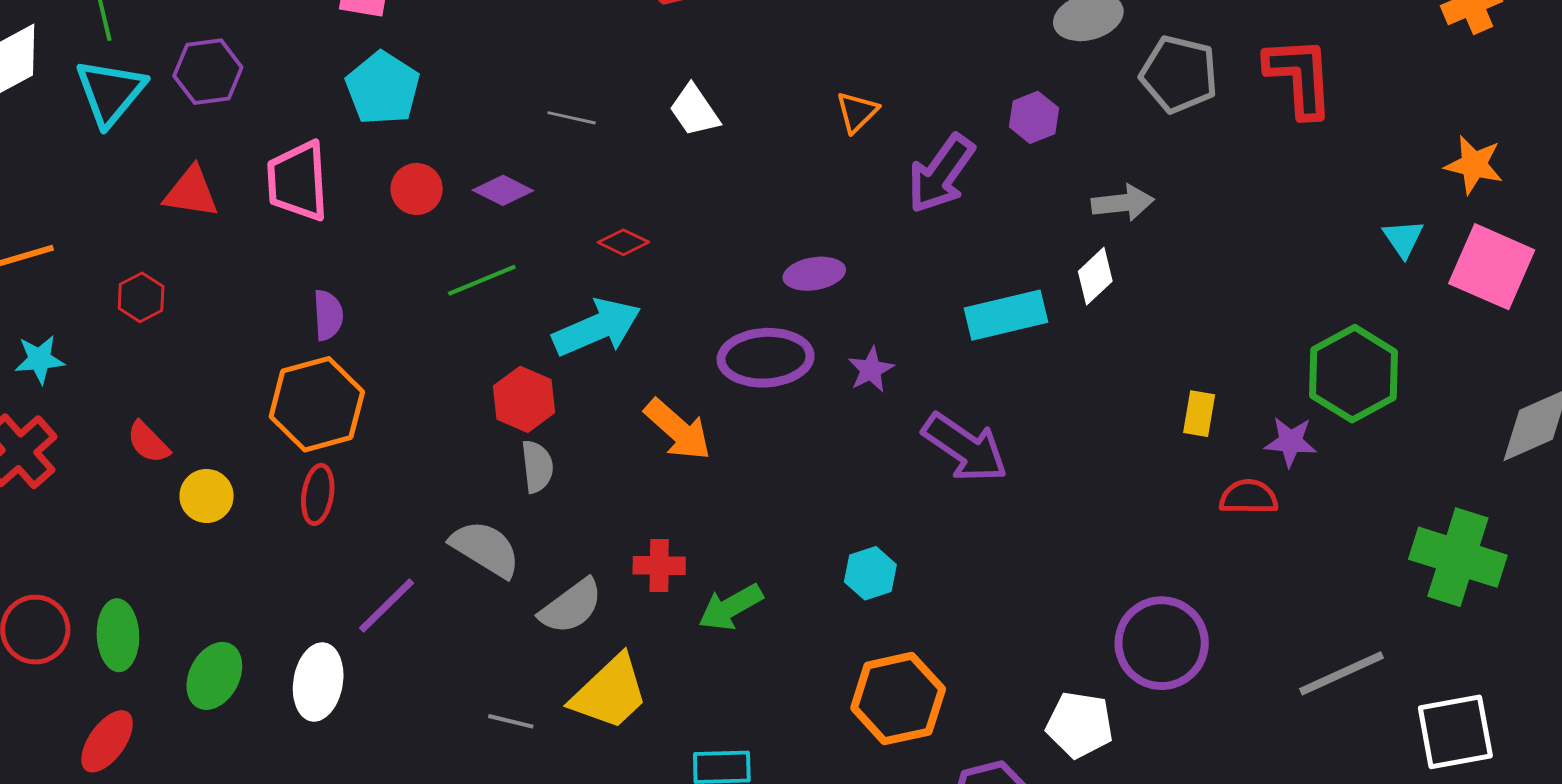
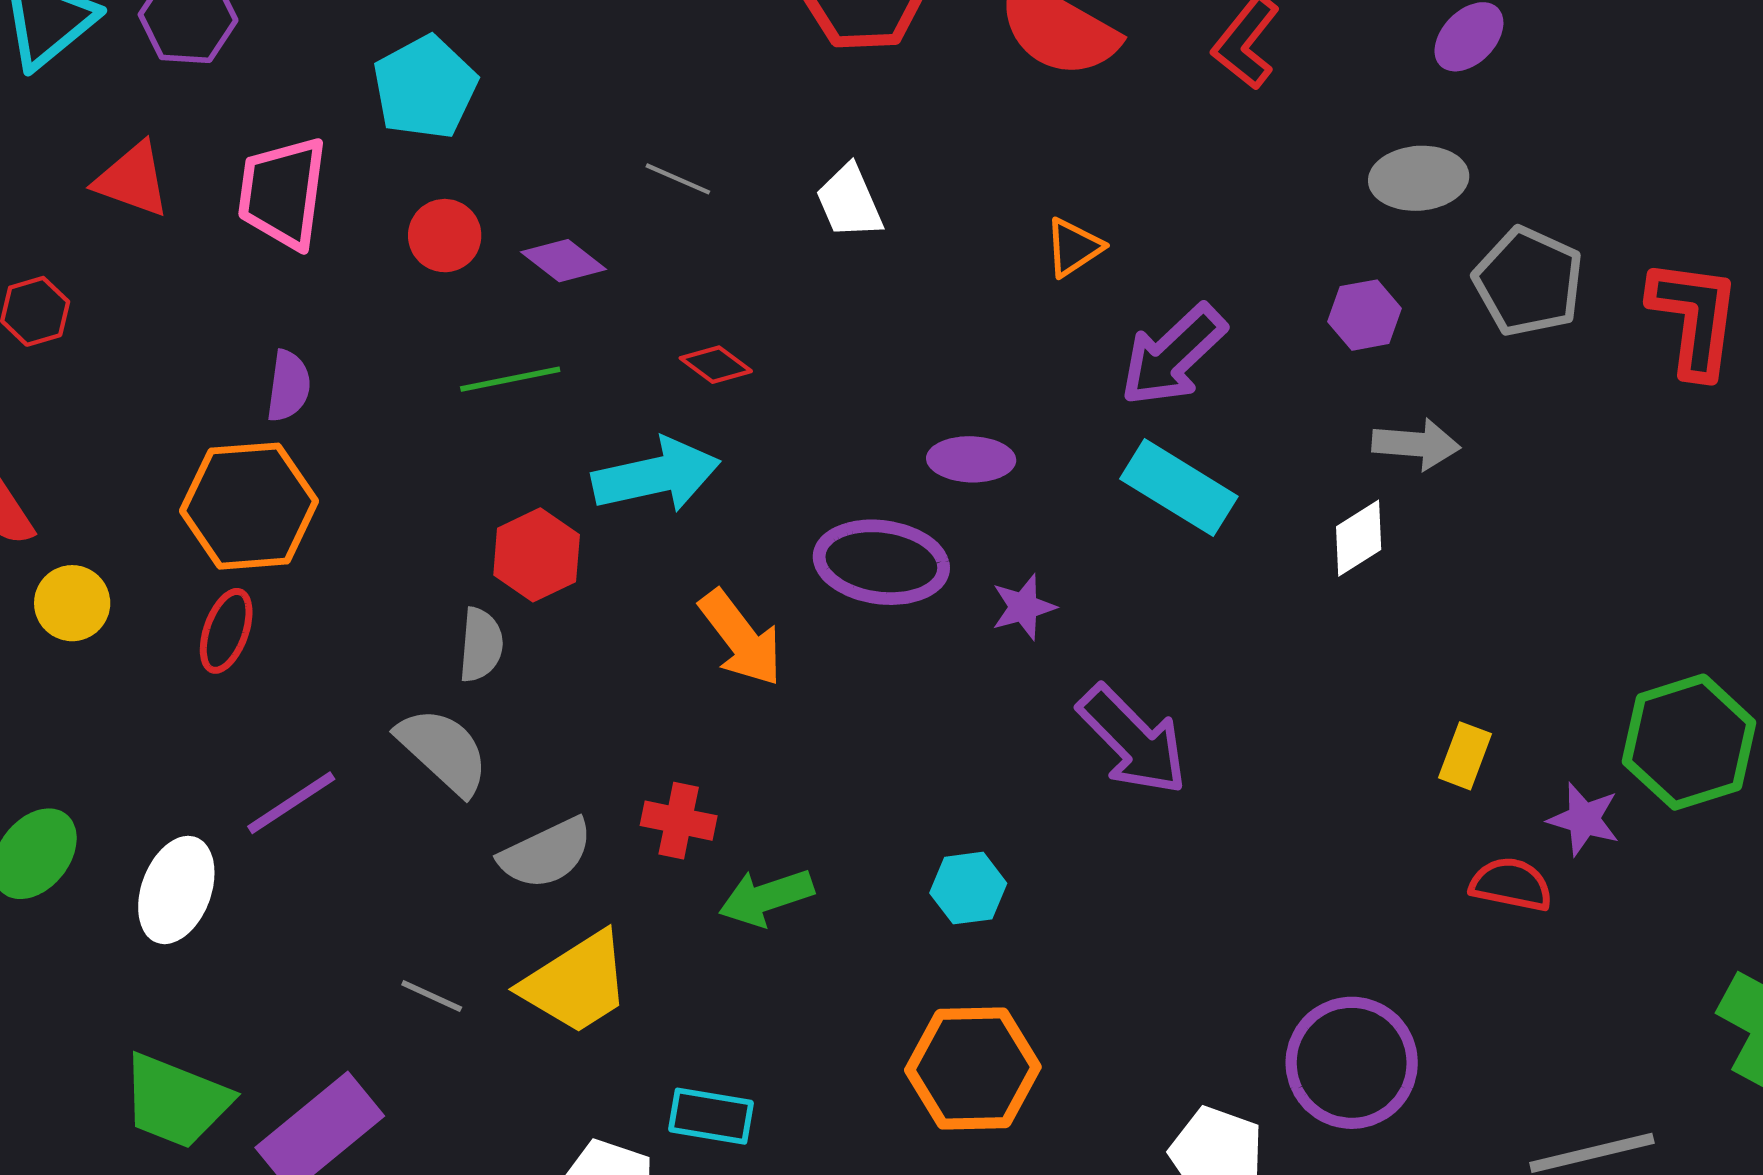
purple hexagon: (1034, 117) -> (1365, 315), moved
cyan rectangle: (1006, 315) -> (1179, 488), moved, turned 34
gray semicircle: (537, 467) -> (481, 645), moved

